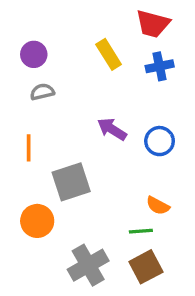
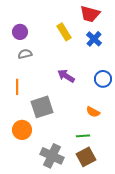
blue cross: (160, 66) -> (94, 39), turned -35
blue circle: (160, 141) -> (103, 79), moved
orange semicircle: (158, 206) -> (93, 112), moved
gray cross: (88, 265) -> (52, 156), turned -35

